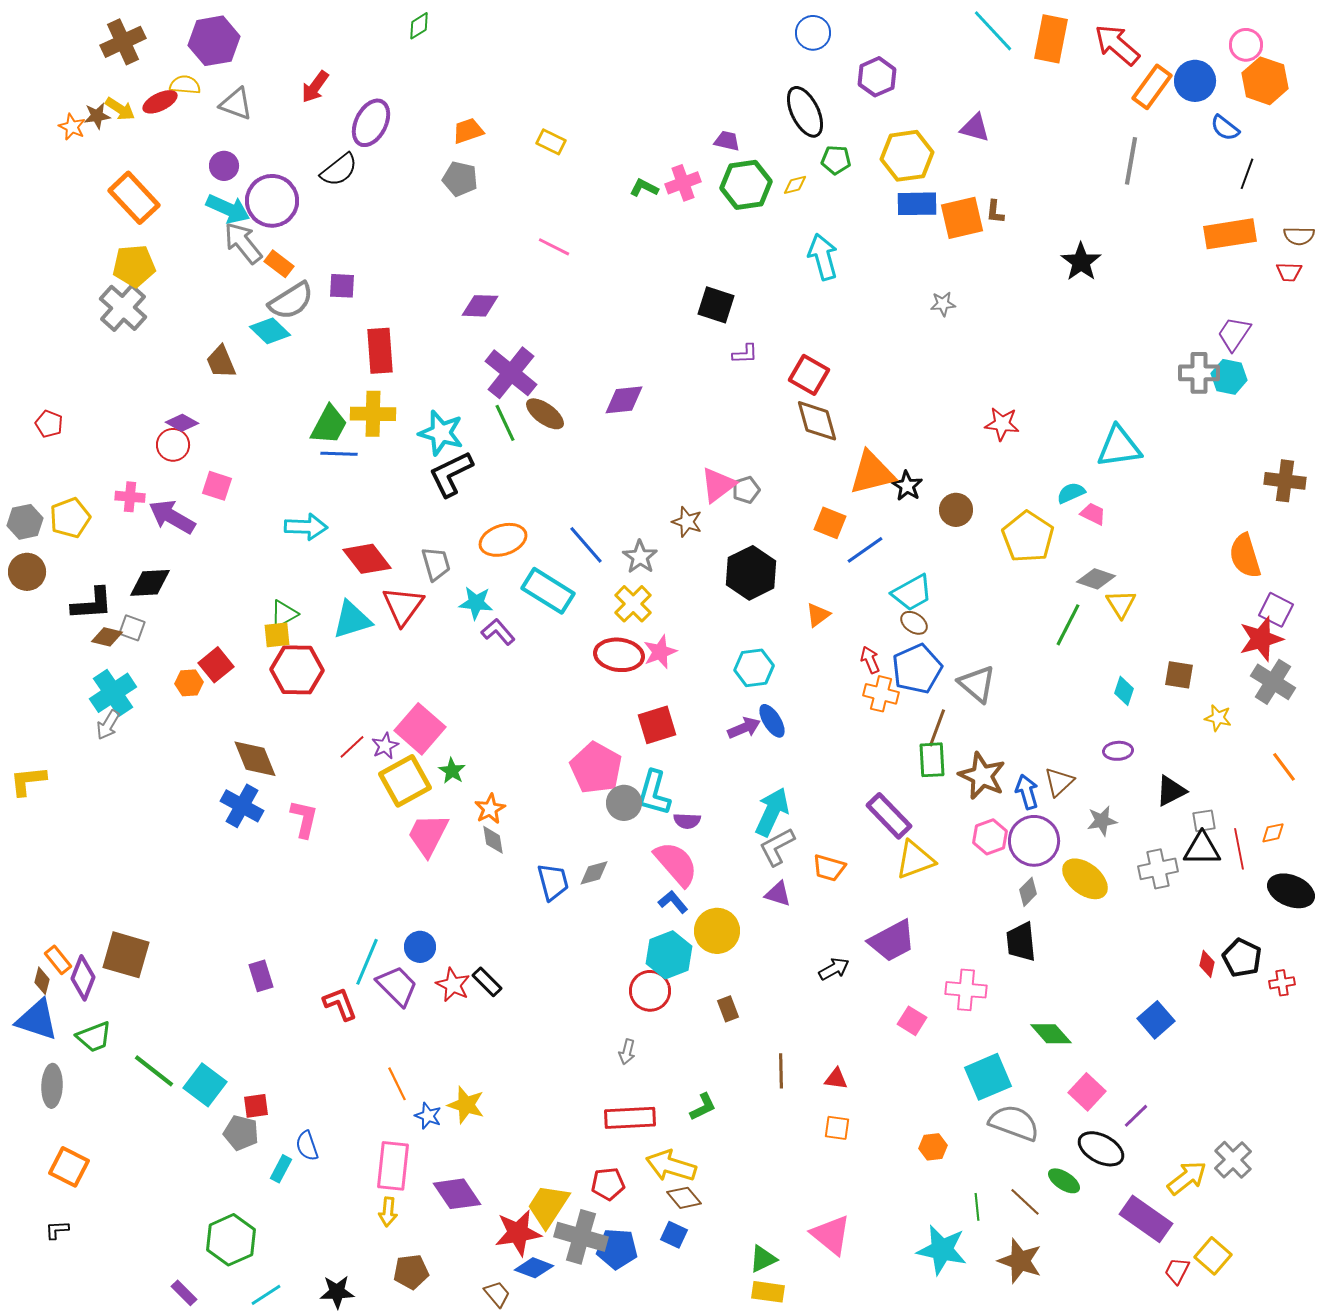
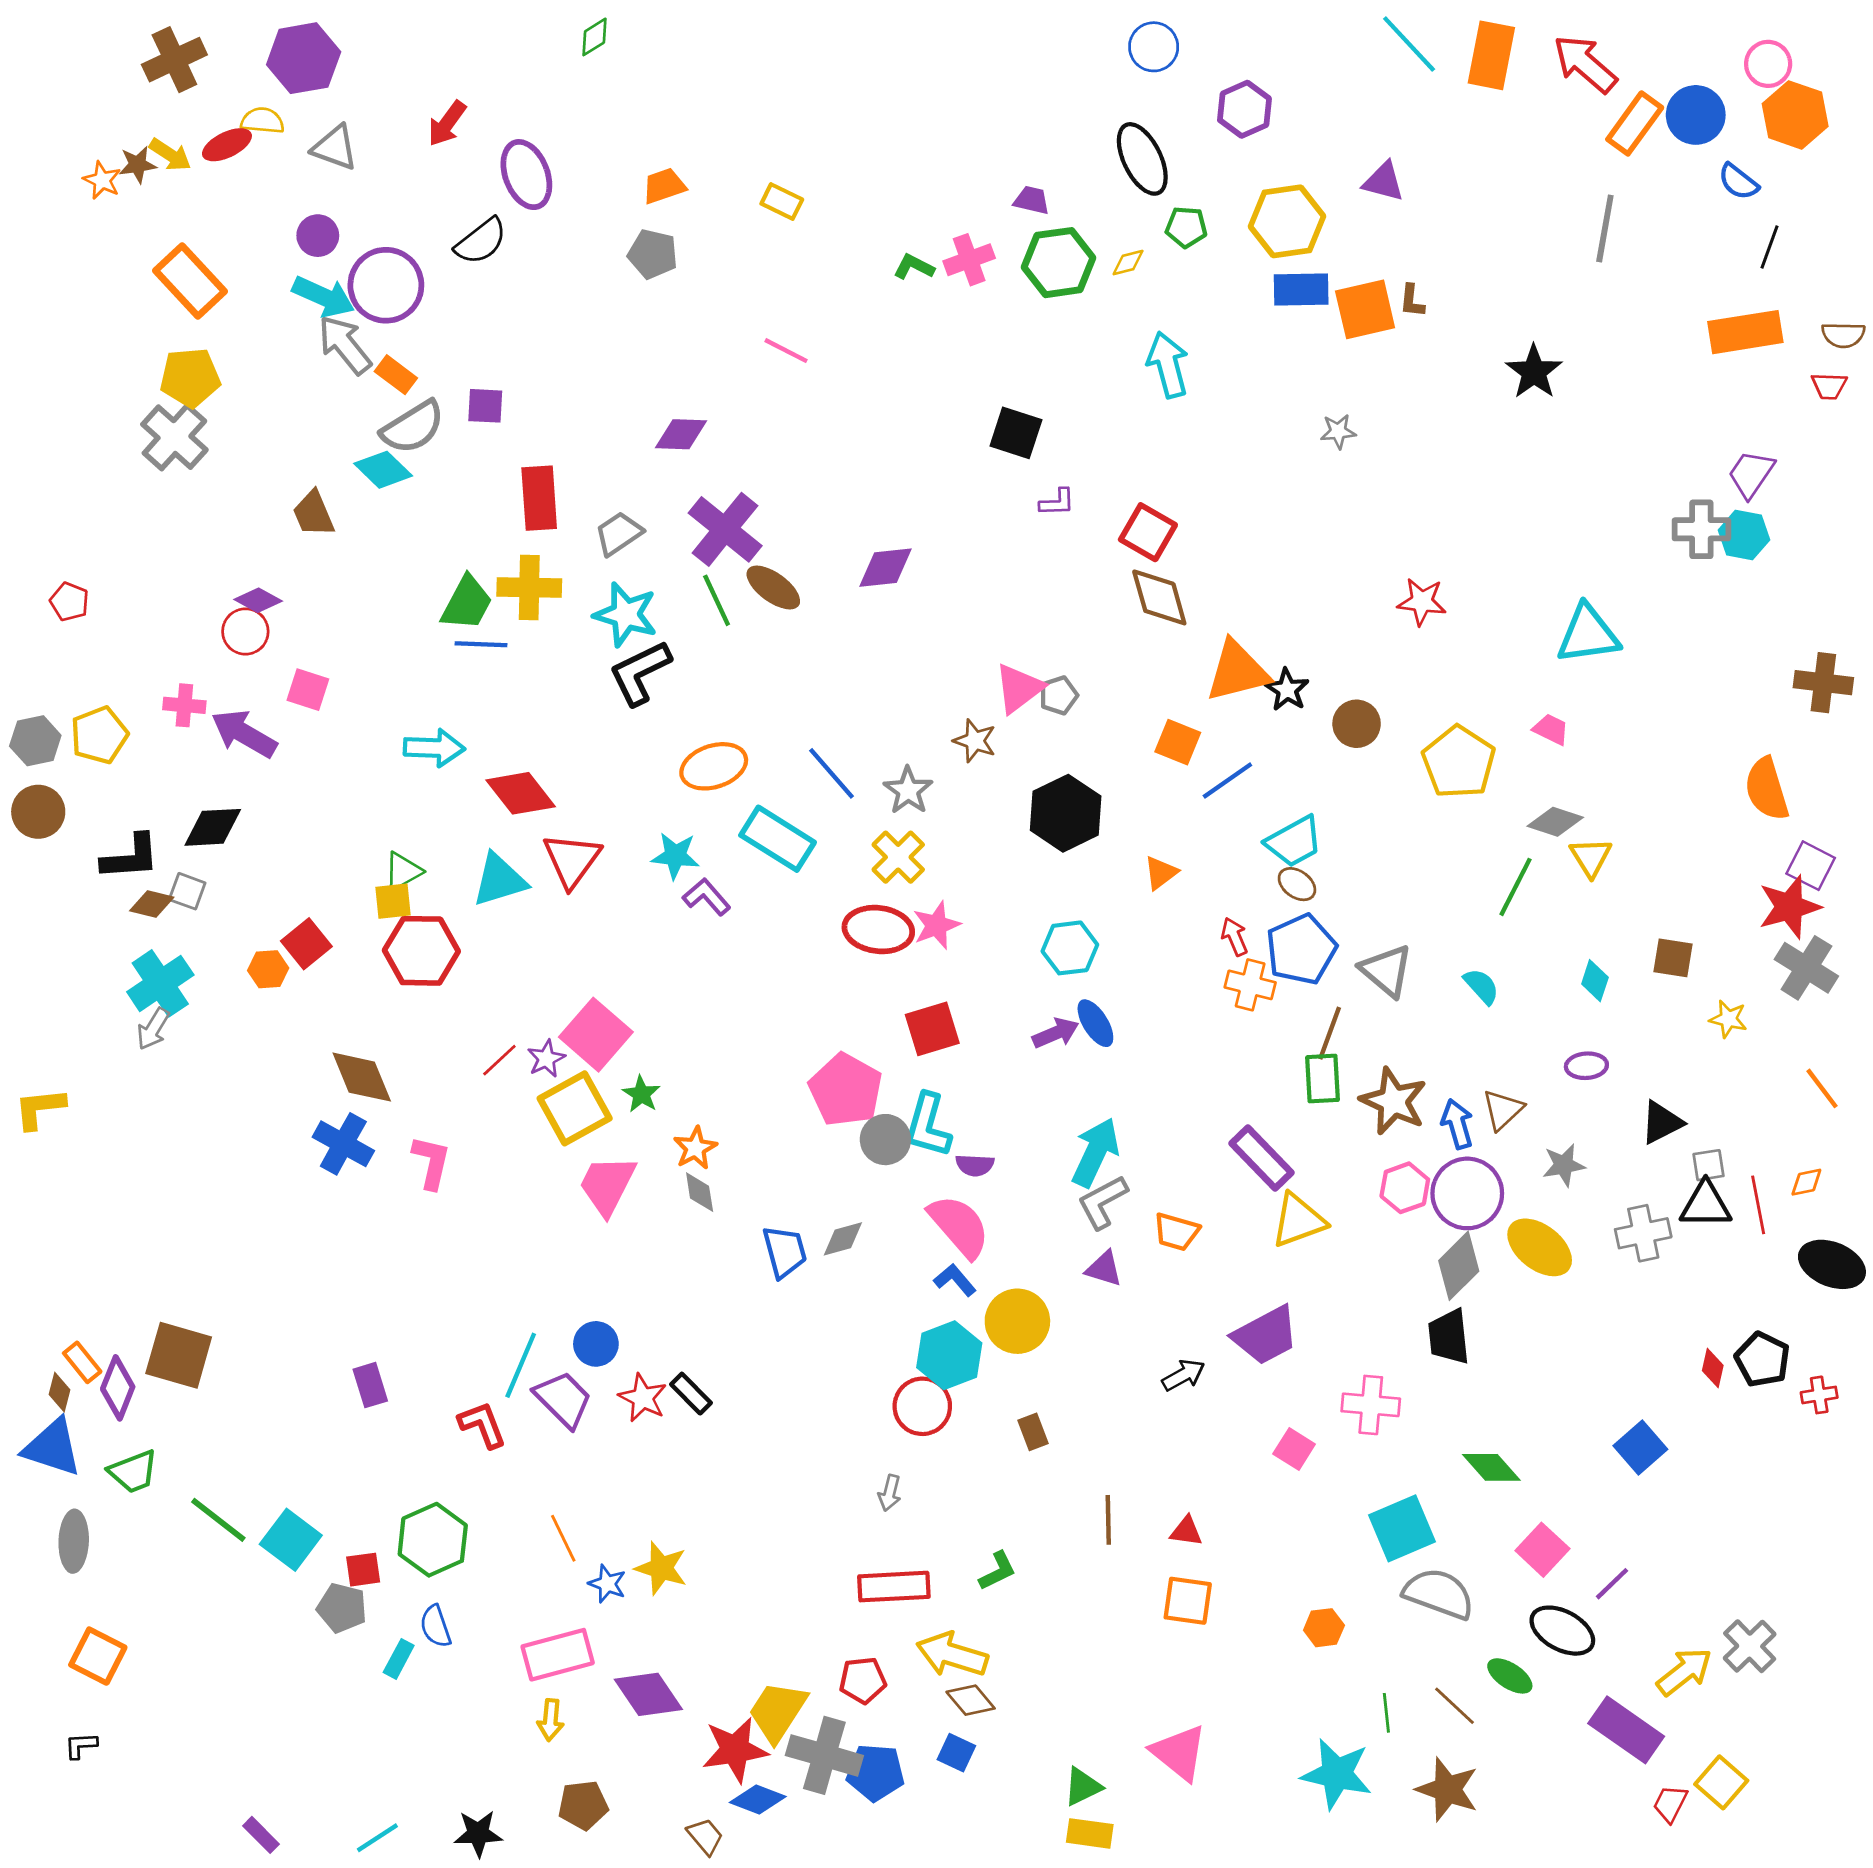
purple ellipse: (371, 123) -> (526, 175), turned -48
cyan semicircle: (1071, 493) -> (1481, 986), moved, turned 72
gray trapezoid: (436, 564) -> (619, 534), moved, turned -108
gray diamond: (1028, 892) -> (1459, 1266), size x1.6
orange square: (837, 1128) -> (1188, 1601), size x1.4
pink rectangle: (393, 1166) -> (558, 1655), turned 69
green hexagon: (231, 1240) -> (433, 1540), moved

